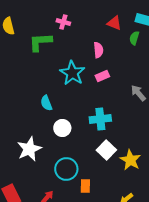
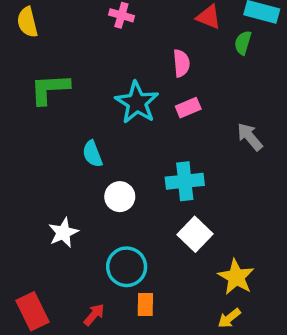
green L-shape: (40, 42) -> (50, 89), moved
white star: (29, 149) -> (63, 233), size x0.7
yellow star: (130, 160) -> (236, 277), moved
orange rectangle: (85, 186) -> (145, 304), moved

